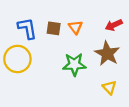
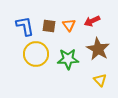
red arrow: (114, 25) -> (92, 21), moved
yellow circle: (17, 59) -> (36, 54), moved

